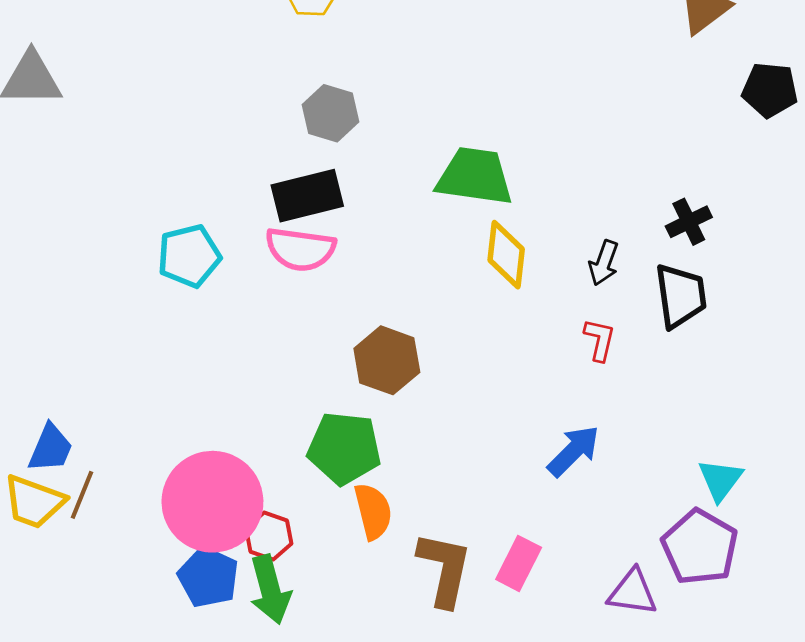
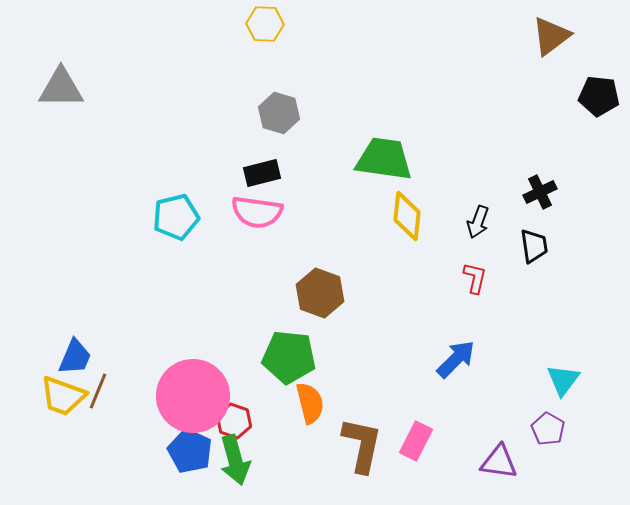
black rectangle: (307, 196) -> (262, 173), size x0.7
black trapezoid: (681, 296) -> (534, 246), size x0.7
purple pentagon: (700, 547) -> (548, 429), size x0.6

